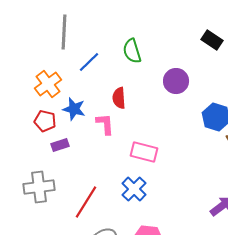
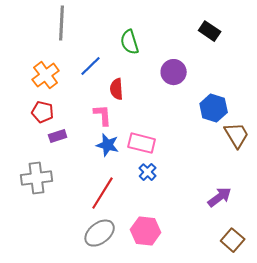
blue line: (89, 62) -> (91, 66), moved
blue star: (74, 109) -> (108, 145), moved
blue cross: (134, 189) -> (148, 172), moved, size x0.7
red line: (86, 202) -> (103, 193), moved

